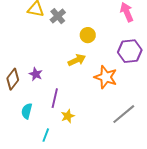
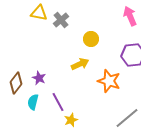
purple line: (55, 98) -> (58, 102), turned -42
cyan semicircle: (27, 111) -> (33, 102), moved

